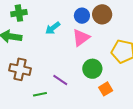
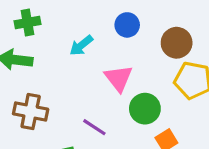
brown circle: (102, 14) -> (177, 43), moved
pink triangle: (81, 38) -> (119, 78), moved, turned -30

